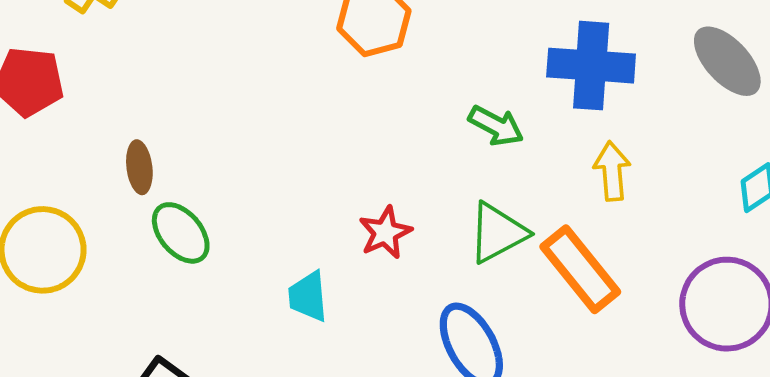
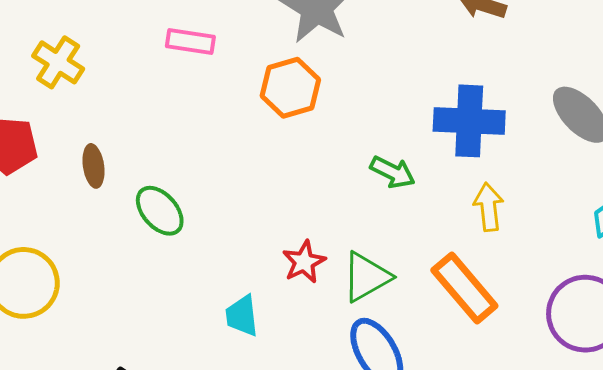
brown ellipse: (139, 167) -> (94, 166), moved
green ellipse: (181, 233) -> (160, 211), moved
green triangle: (497, 233) -> (366, 277), moved

